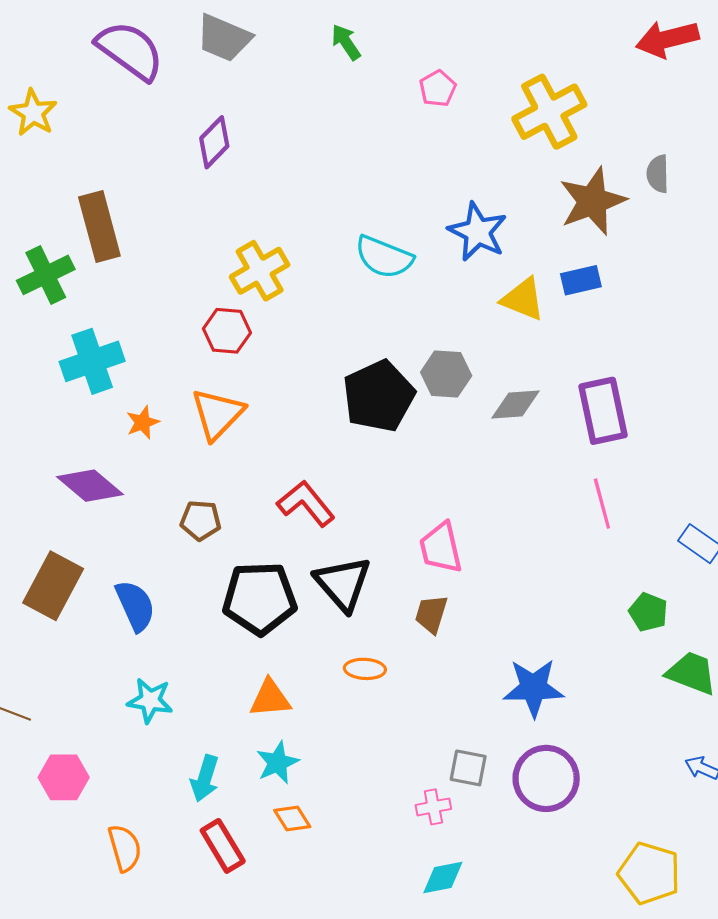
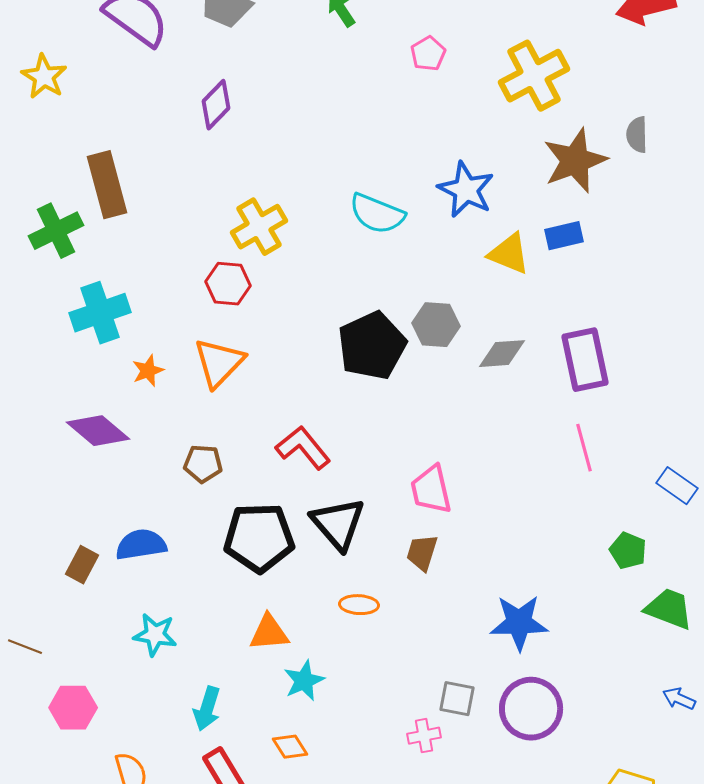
brown rectangle: (53, 586) -> (82, 565), moved, size x0.6
blue semicircle: (135, 606) -> (141, 545), turned -75
cyan star: (277, 763) -> (304, 681), moved

